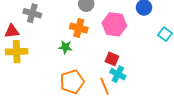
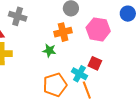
orange cross: (79, 28) -> (63, 32), turned -30
cyan cross: (118, 74) -> (79, 74), moved

